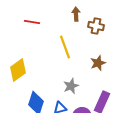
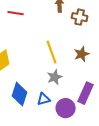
yellow line: (65, 47) -> (52, 52), moved

